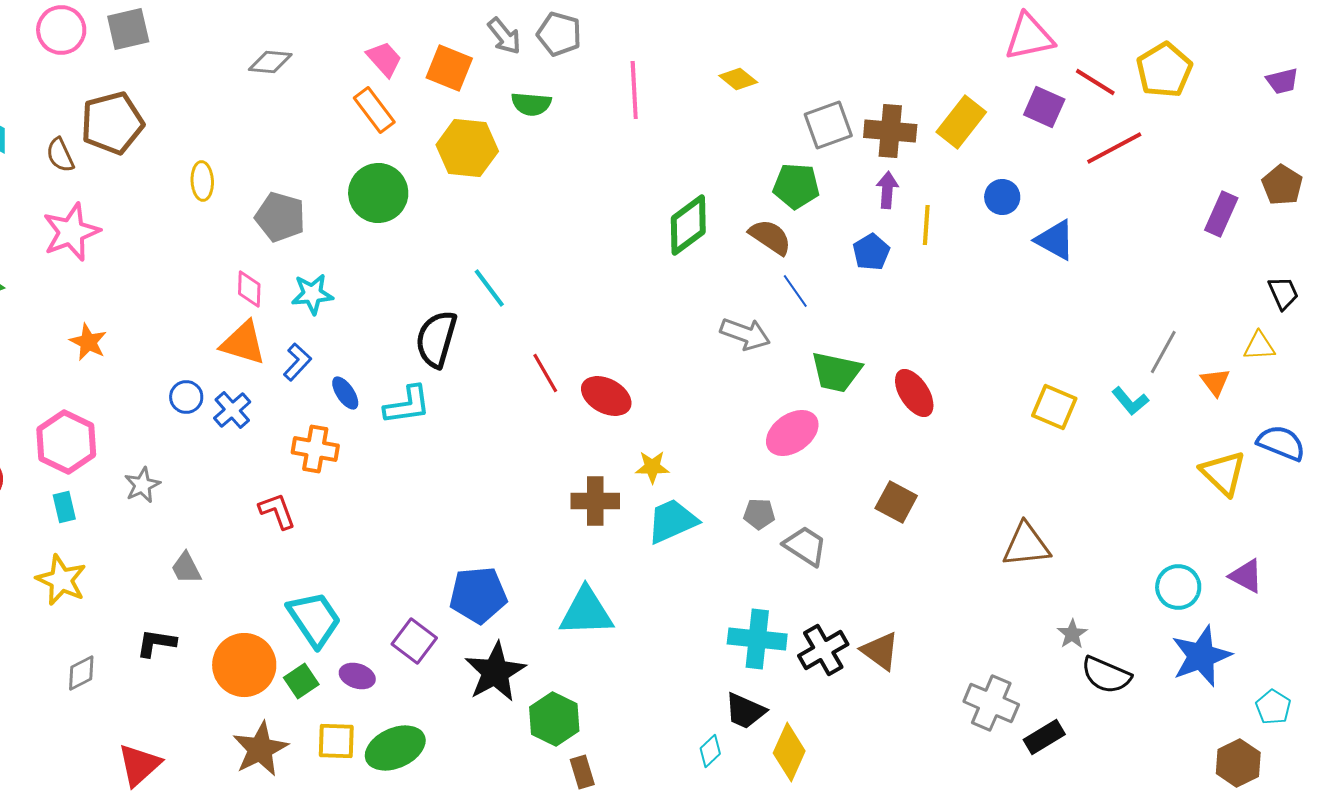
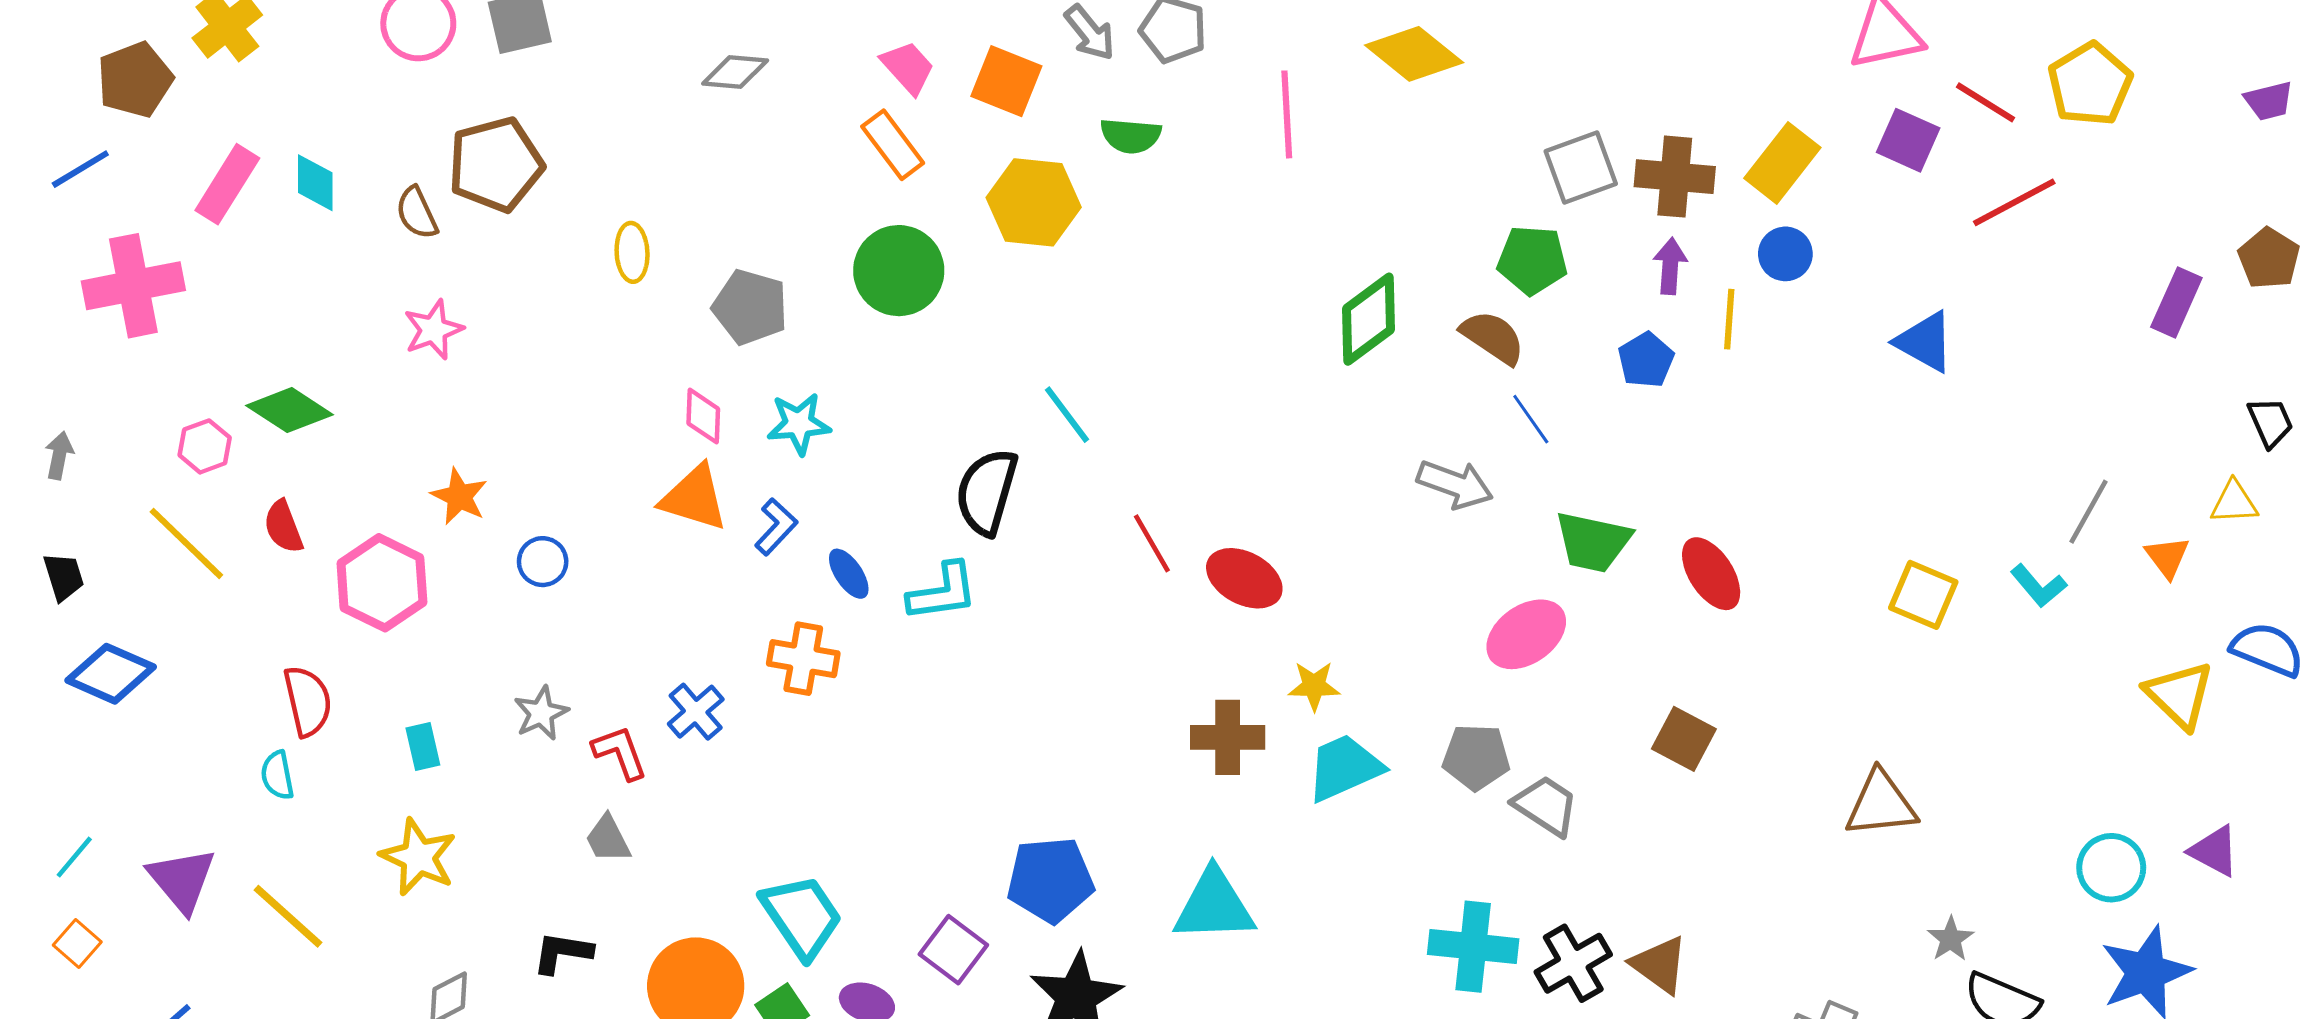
yellow diamond: (738, 79) -> (1414, 54), moved, size x1.6
blue circle: (1002, 197) -> (1785, 254), moved
pink star: (71, 232) -> (433, 330), size x0.7
blue circle: (186, 397) -> (543, 562), moved
blue cross: (232, 410) -> (696, 712), moved
pink hexagon: (66, 442) -> (382, 583), moved
red L-shape: (277, 511) -> (620, 753), moved
gray pentagon: (759, 514) -> (1476, 757), size x1.4

